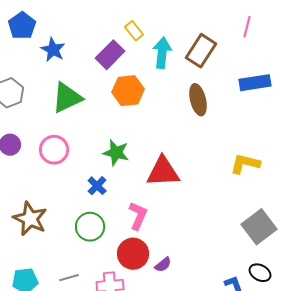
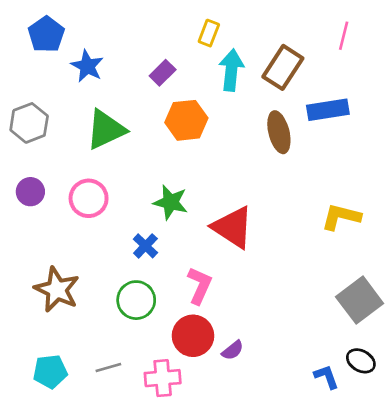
yellow rectangle: (134, 31) -> (209, 33), moved, turned 60
purple rectangle: (110, 55) -> (163, 73), size x0.7
blue rectangle: (255, 83) -> (328, 110), moved
red triangle: (163, 172) -> (233, 227), turned 36

